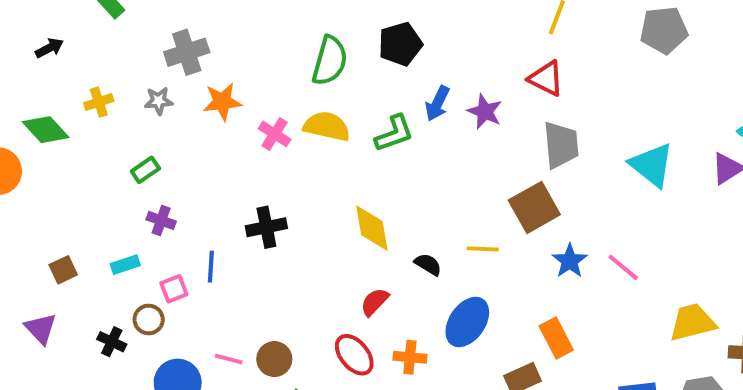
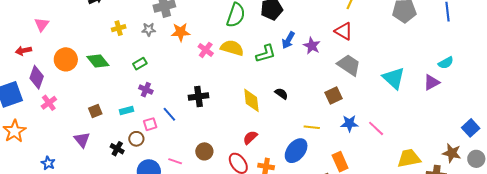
green diamond: (46, 130) -> (98, 61), moved
gray trapezoid: (561, 145) -> (349, 65), turned -55
brown square: (534, 207) -> (333, 95), size x0.7
yellow line: (483, 249) -> (312, 127), moved
blue star: (570, 261) -> (349, 123), turned 30
black semicircle: (428, 264) -> (281, 94), moved
blue line: (211, 267) -> (169, 114), turned -49
brown circle: (274, 359) -> (204, 151), moved

